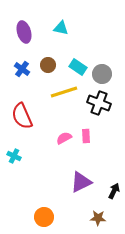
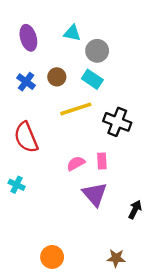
gray circle: (102, 74) -> (97, 51), moved
purple triangle: (81, 182) -> (95, 194), moved, turned -45
black arrow: (114, 191) -> (135, 210), moved

